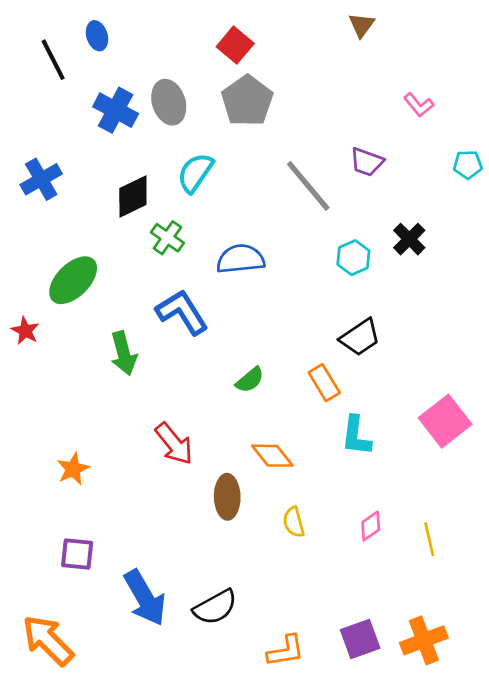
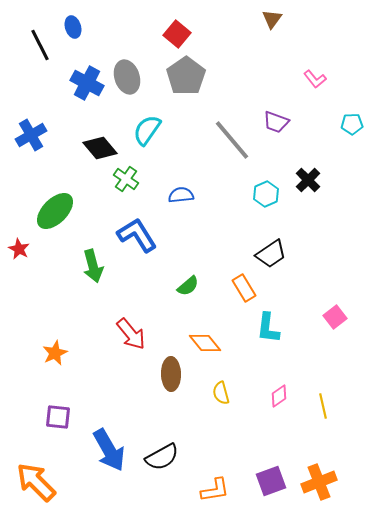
black diamond: (133, 197) -> (100, 148), turned 76
blue semicircle: (241, 259) -> (181, 195), size x0.7
pink square: (445, 421) -> (335, 317), size x0.6

